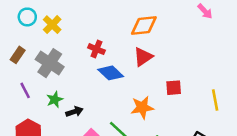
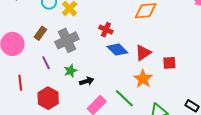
red triangle: (143, 57) -> (143, 53), moved
gray cross: (50, 63) -> (67, 40), turned 30
orange star: (142, 107) -> (143, 79), turned -30

